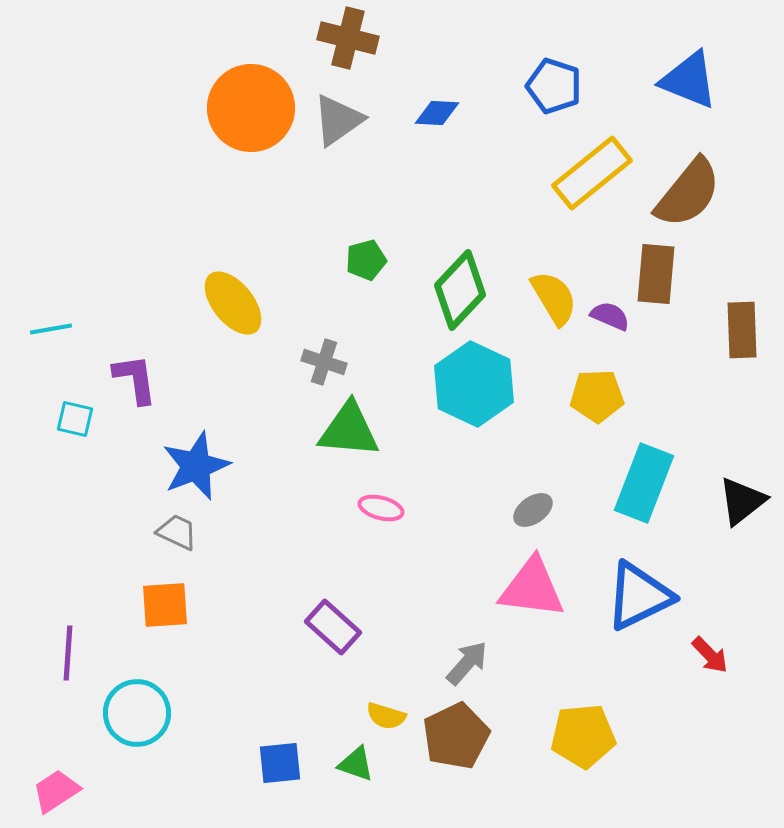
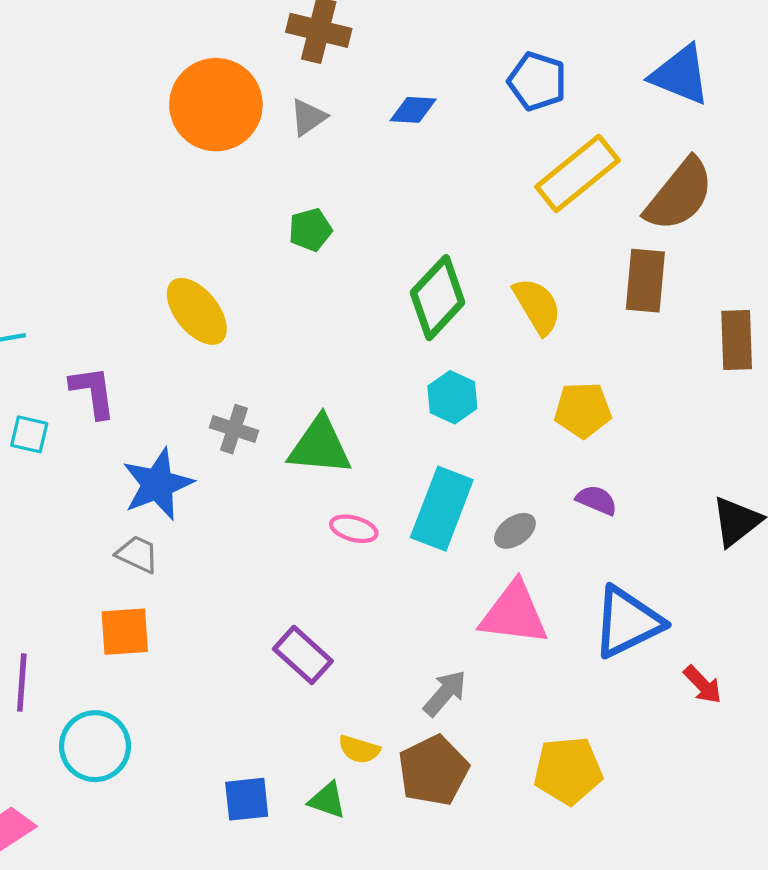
gray triangle: (338, 120) -> (308, 117), size x0.7
green pentagon: (366, 260) -> (310, 230), moved
purple semicircle: (610, 316) -> (597, 500), moved
gray cross: (324, 362) -> (234, 429), moved
cyan hexagon: (474, 384) -> (452, 397), size x0.6
cyan rectangle: (644, 483) -> (442, 509), moved

